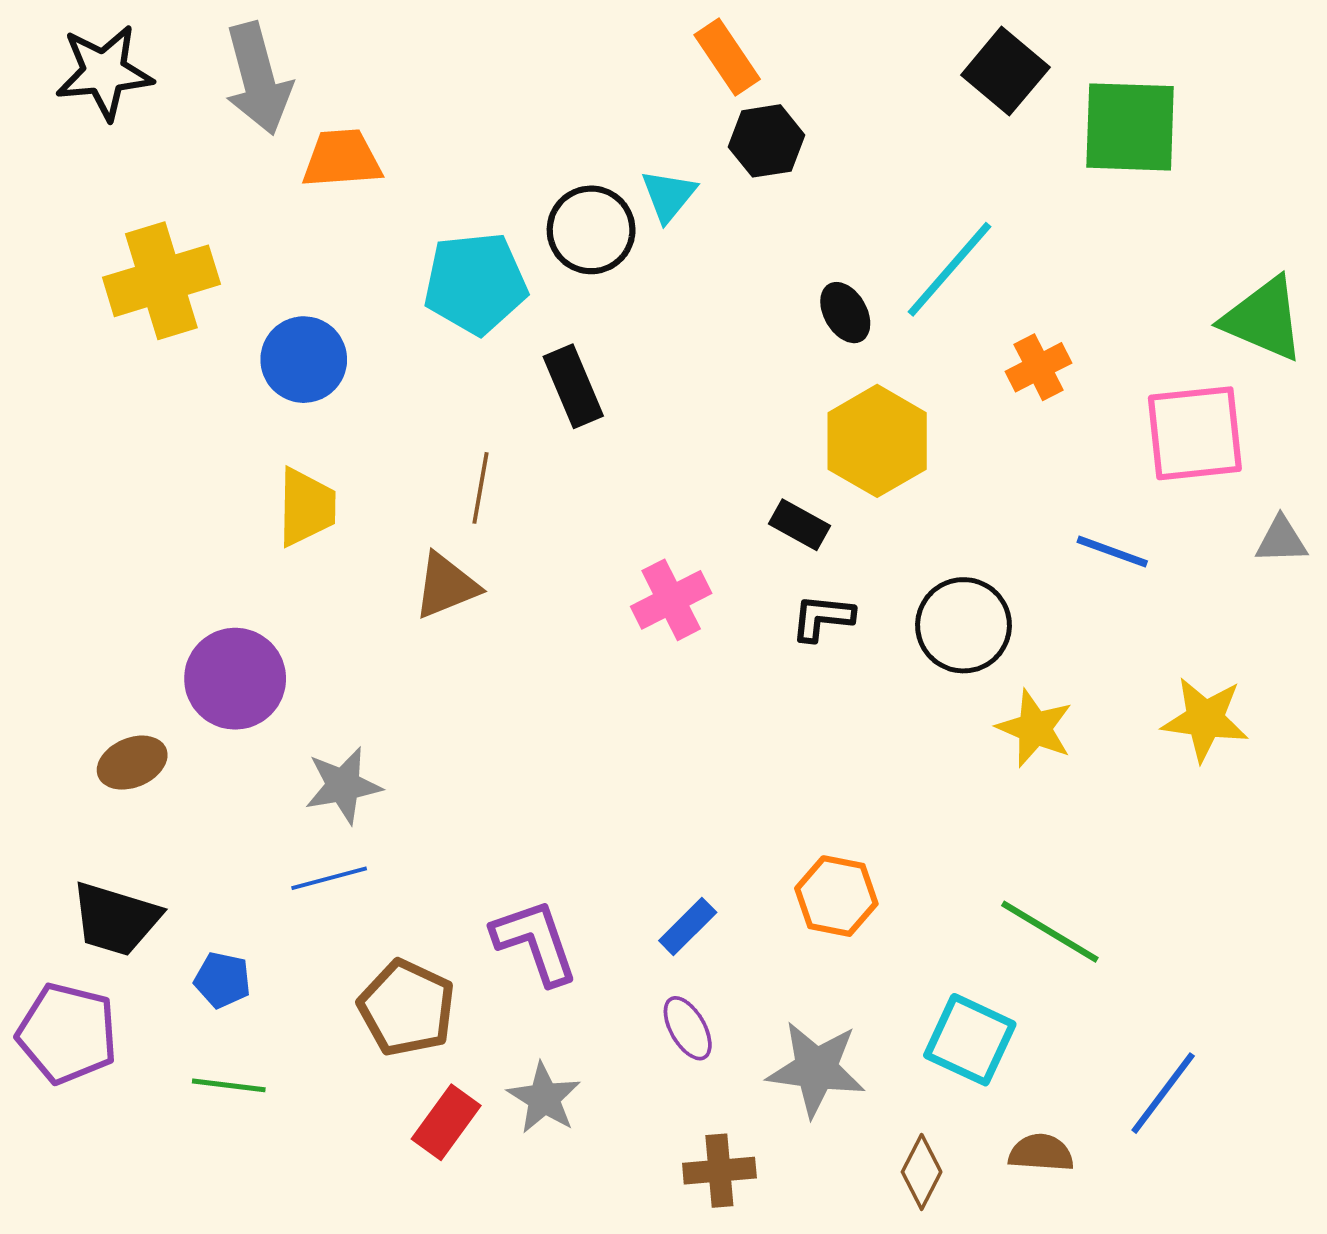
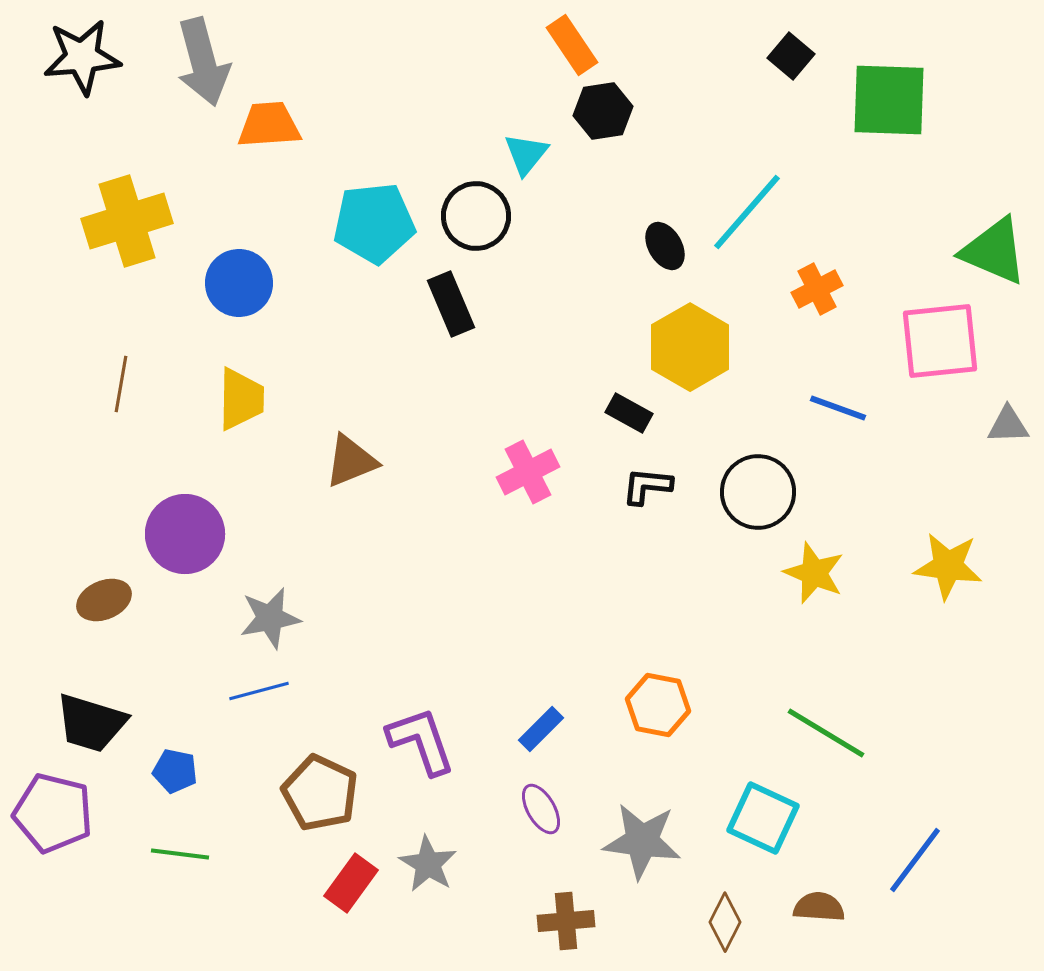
black square: (1005, 71) -> (791, 56), size x0.7
black circle: (591, 230) -> (476, 216), moved
brown line: (480, 488) -> (121, 384), moved
blue line: (1112, 552) -> (838, 408), moved

